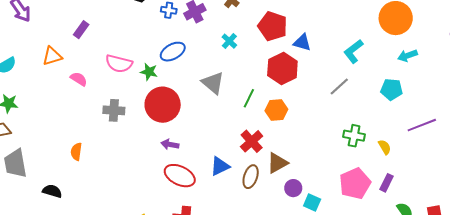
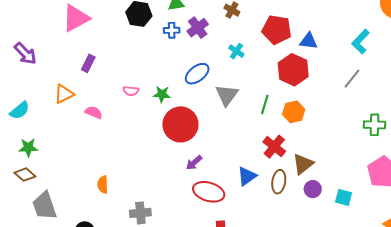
blue ellipse: (173, 52) -> (197, 74), moved
pink semicircle: (119, 64) -> (131, 91), size x0.6
gray triangle: (213, 83) -> (227, 95), turned 35
gray cross: (114, 110) -> (140, 213), moved
purple arrow: (170, 144) -> (194, 163), turned -42
purple circle: (293, 188) -> (313, 189), moved

